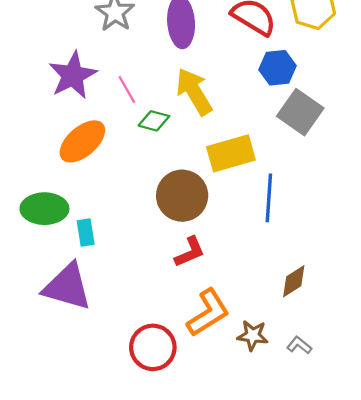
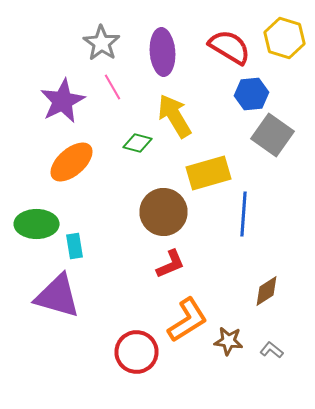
pink line: (127, 89) -> (112, 87), moved

